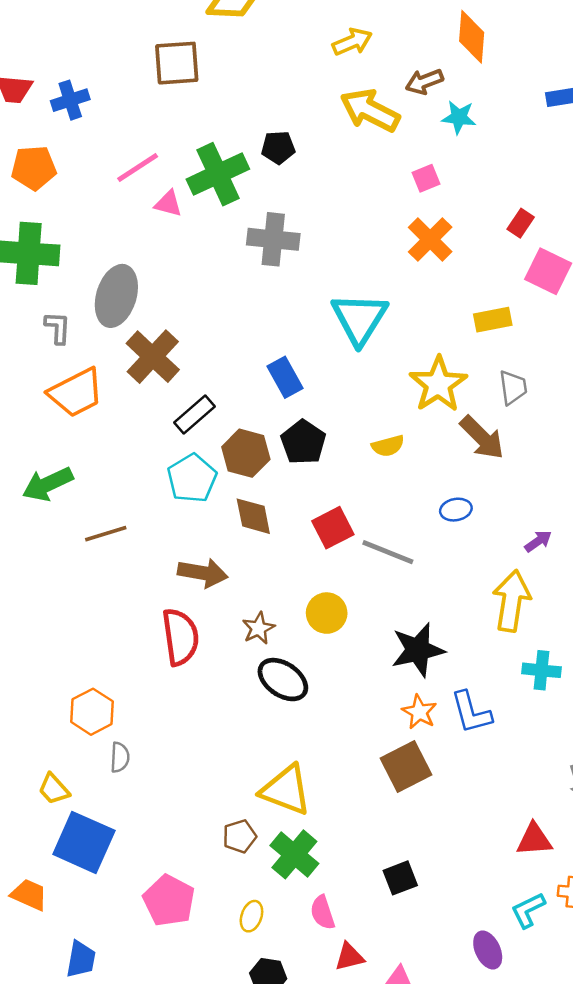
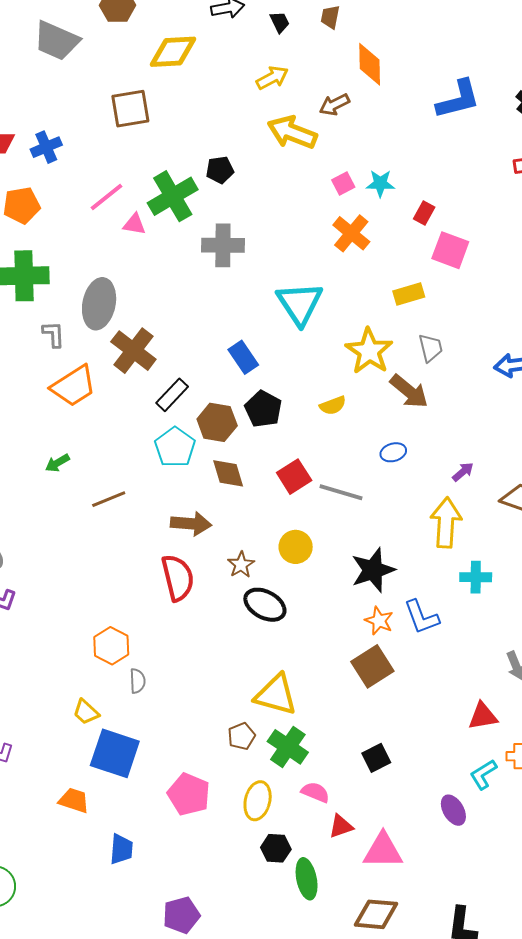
cyan star: (459, 117) -> (380, 183), moved
green arrow: (48, 484) -> (57, 463), size x0.6
pink semicircle: (323, 913) -> (315, 792), turned 136
yellow ellipse: (251, 916) -> (258, 801), size x1.5

